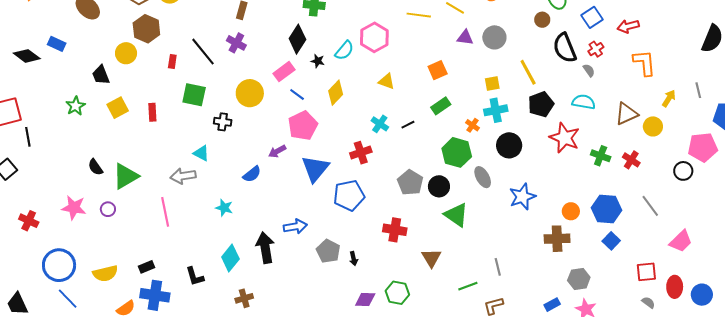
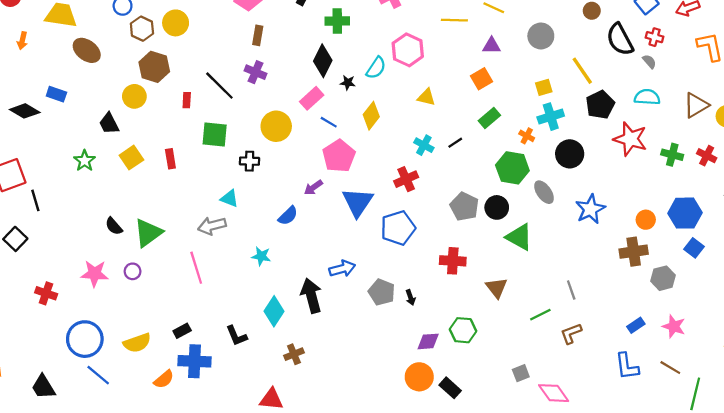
purple triangle: (465, 38) -> (491, 46), moved
red cross: (596, 49) -> (655, 37), turned -35
gray hexagon: (579, 279) -> (663, 278), moved

